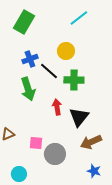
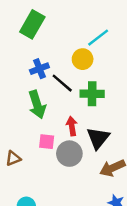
cyan line: (79, 18) -> (98, 38), moved
pink square: (36, 143) -> (47, 142), moved
gray circle: (55, 154) -> (69, 154), moved

